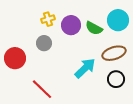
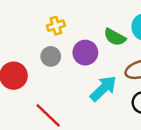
purple circle: (71, 25) -> (85, 53), moved

